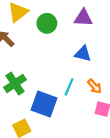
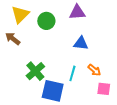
green cross: (15, 84) -> (35, 71), moved

